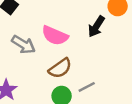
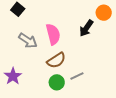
pink semicircle: (55, 36) -> (53, 34), turned -130

